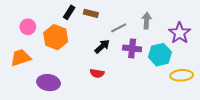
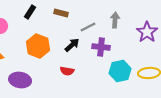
black rectangle: (69, 12) -> (30, 12), moved
orange hexagon: (56, 37) -> (38, 46), moved
cyan hexagon: (160, 55) -> (120, 71), moved

